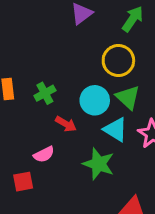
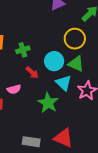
green triangle: (128, 97) -> (76, 64), turned -30

